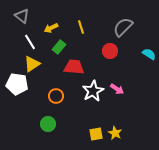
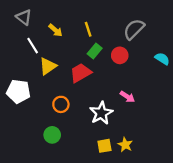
yellow arrow: (51, 28) -> (55, 30), turned -112
green rectangle: (59, 47) -> (95, 51), moved
yellow triangle: (32, 64) -> (48, 66), moved
red trapezoid: (74, 67) -> (81, 73), turned -35
white star: (93, 91) -> (101, 113), moved

